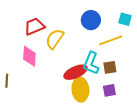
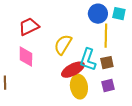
blue circle: (91, 20) -> (98, 14), moved
yellow semicircle: (55, 39) -> (63, 45), moved
yellow line: (111, 40) -> (106, 36), turned -65

